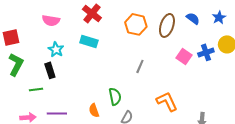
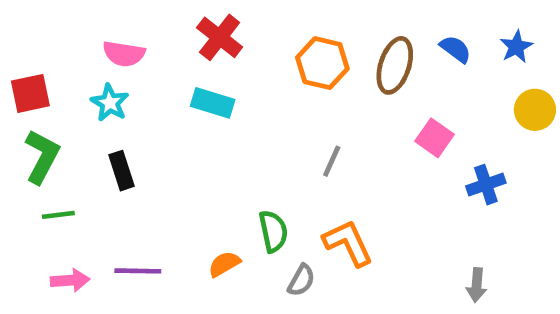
cyan star: (56, 49) -> (110, 103), moved
blue cross: (206, 52) -> (486, 185), moved
green line: (36, 89) -> (58, 215), moved
orange L-shape: (167, 101) -> (348, 243), moved
orange semicircle: (94, 110) -> (224, 264), turned 80

